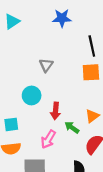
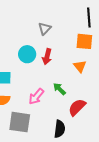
red arrow: (55, 111) -> (47, 57), moved
orange triangle: (92, 116) -> (80, 66), moved, turned -40

